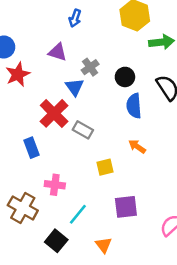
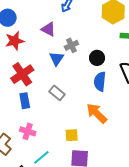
red cross: (54, 113) -> (22, 74), moved
orange arrow: (137, 146) -> (97, 113), size x1.6
blue rectangle: (31, 148) -> (25, 101), moved
yellow square: (105, 167) -> (72, 135), moved

